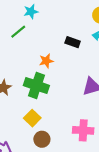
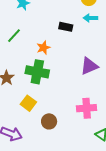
green line: (18, 32) -> (14, 36), moved
yellow square: (32, 118) -> (28, 103), moved

